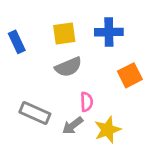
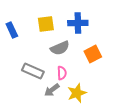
gray semicircle: (68, 67) -> (60, 48), moved
gray rectangle: (35, 113) -> (33, 71), moved

